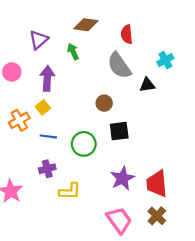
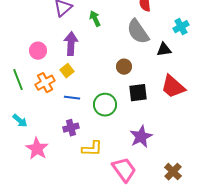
pink circle: (12, 72) -> (38, 51), moved
red trapezoid: (157, 184) -> (173, 87), moved, turned -44
pink trapezoid: (119, 220) -> (124, 170), moved

